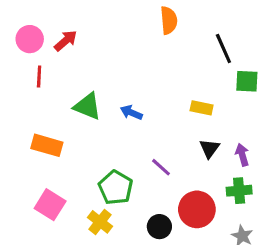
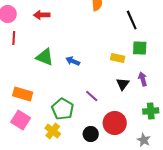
red arrow: (66, 41) -> (42, 15), moved, turned -140
green square: (247, 81) -> (140, 48), moved
orange rectangle: (47, 145) -> (23, 94), moved
purple arrow: (242, 155) -> (143, 79), moved
green cross: (239, 191) -> (151, 111), moved

